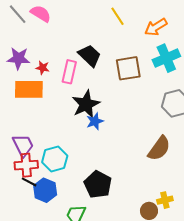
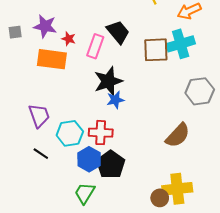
cyan cross: (166, 58) -> (181, 44), moved
red cross: (26, 165) -> (101, 133), moved
blue hexagon: (45, 190) -> (89, 159), moved
yellow cross: (165, 200) -> (177, 189), size x1.8

